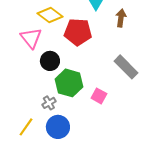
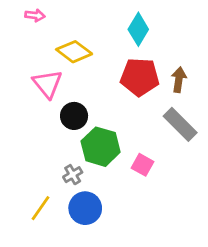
brown arrow: (121, 18) -> (179, 80), moved
red pentagon: (78, 32) -> (140, 77), moved

